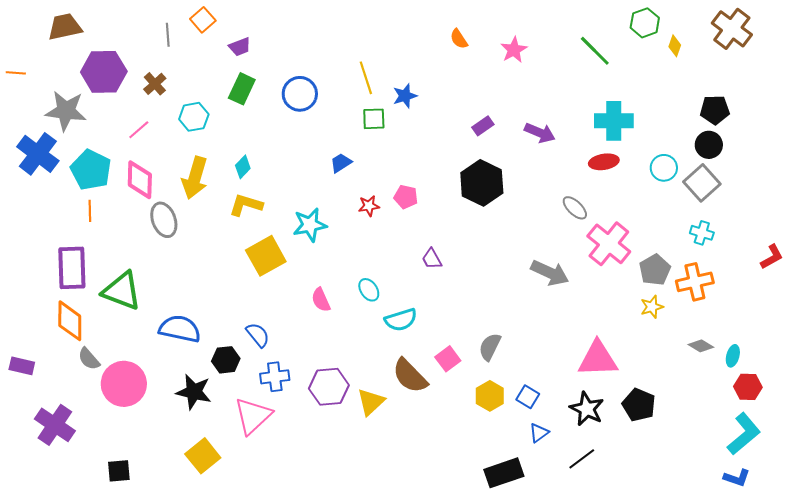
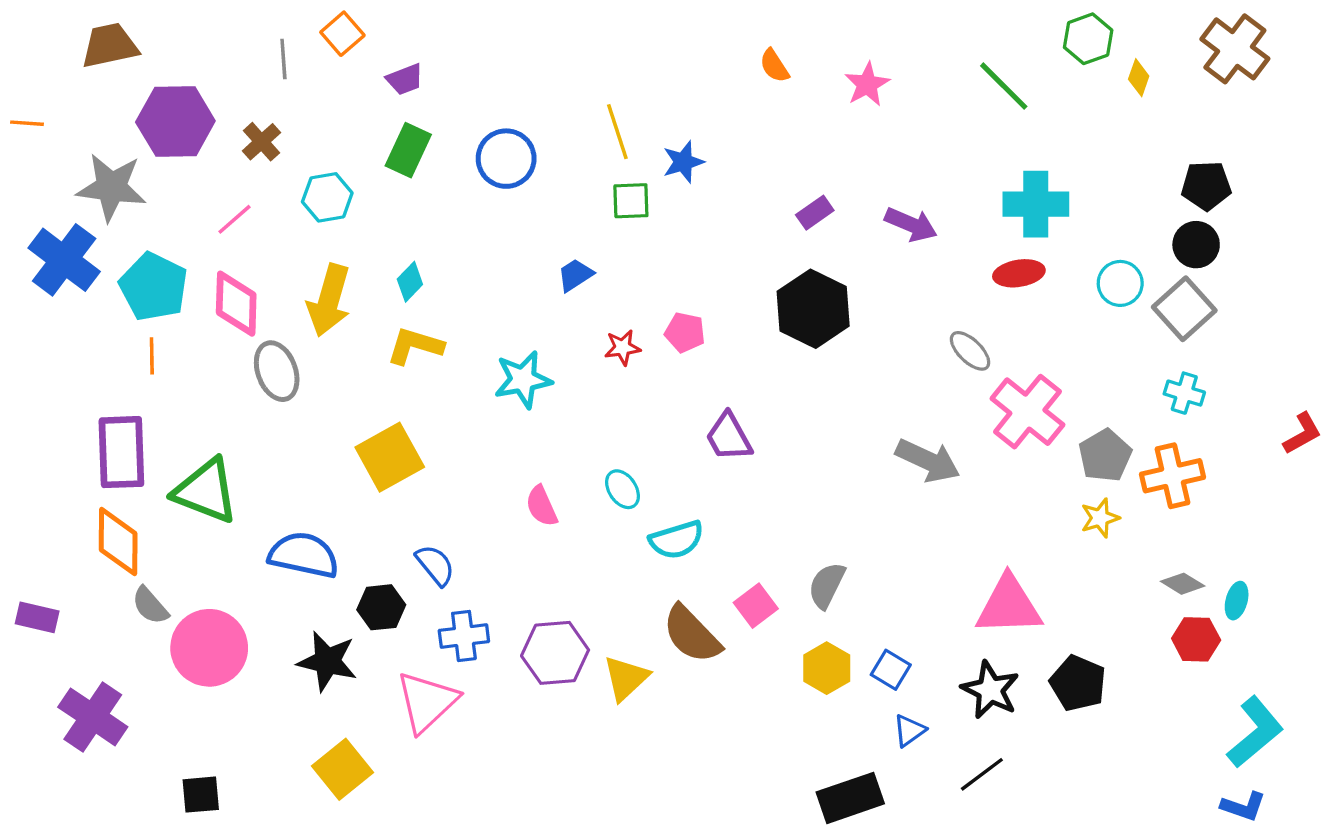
yellow square: (266, 256) -> (390, 457), moved
purple trapezoid: (432, 259) -> (729, 437), size x1.4
red hexagon: (748, 387) -> (1196, 639), moved

